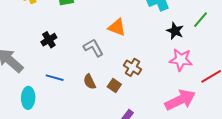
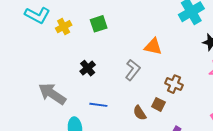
gray L-shape: (93, 48) -> (133, 70), turned 75
brown semicircle: (90, 82) -> (140, 113), moved

